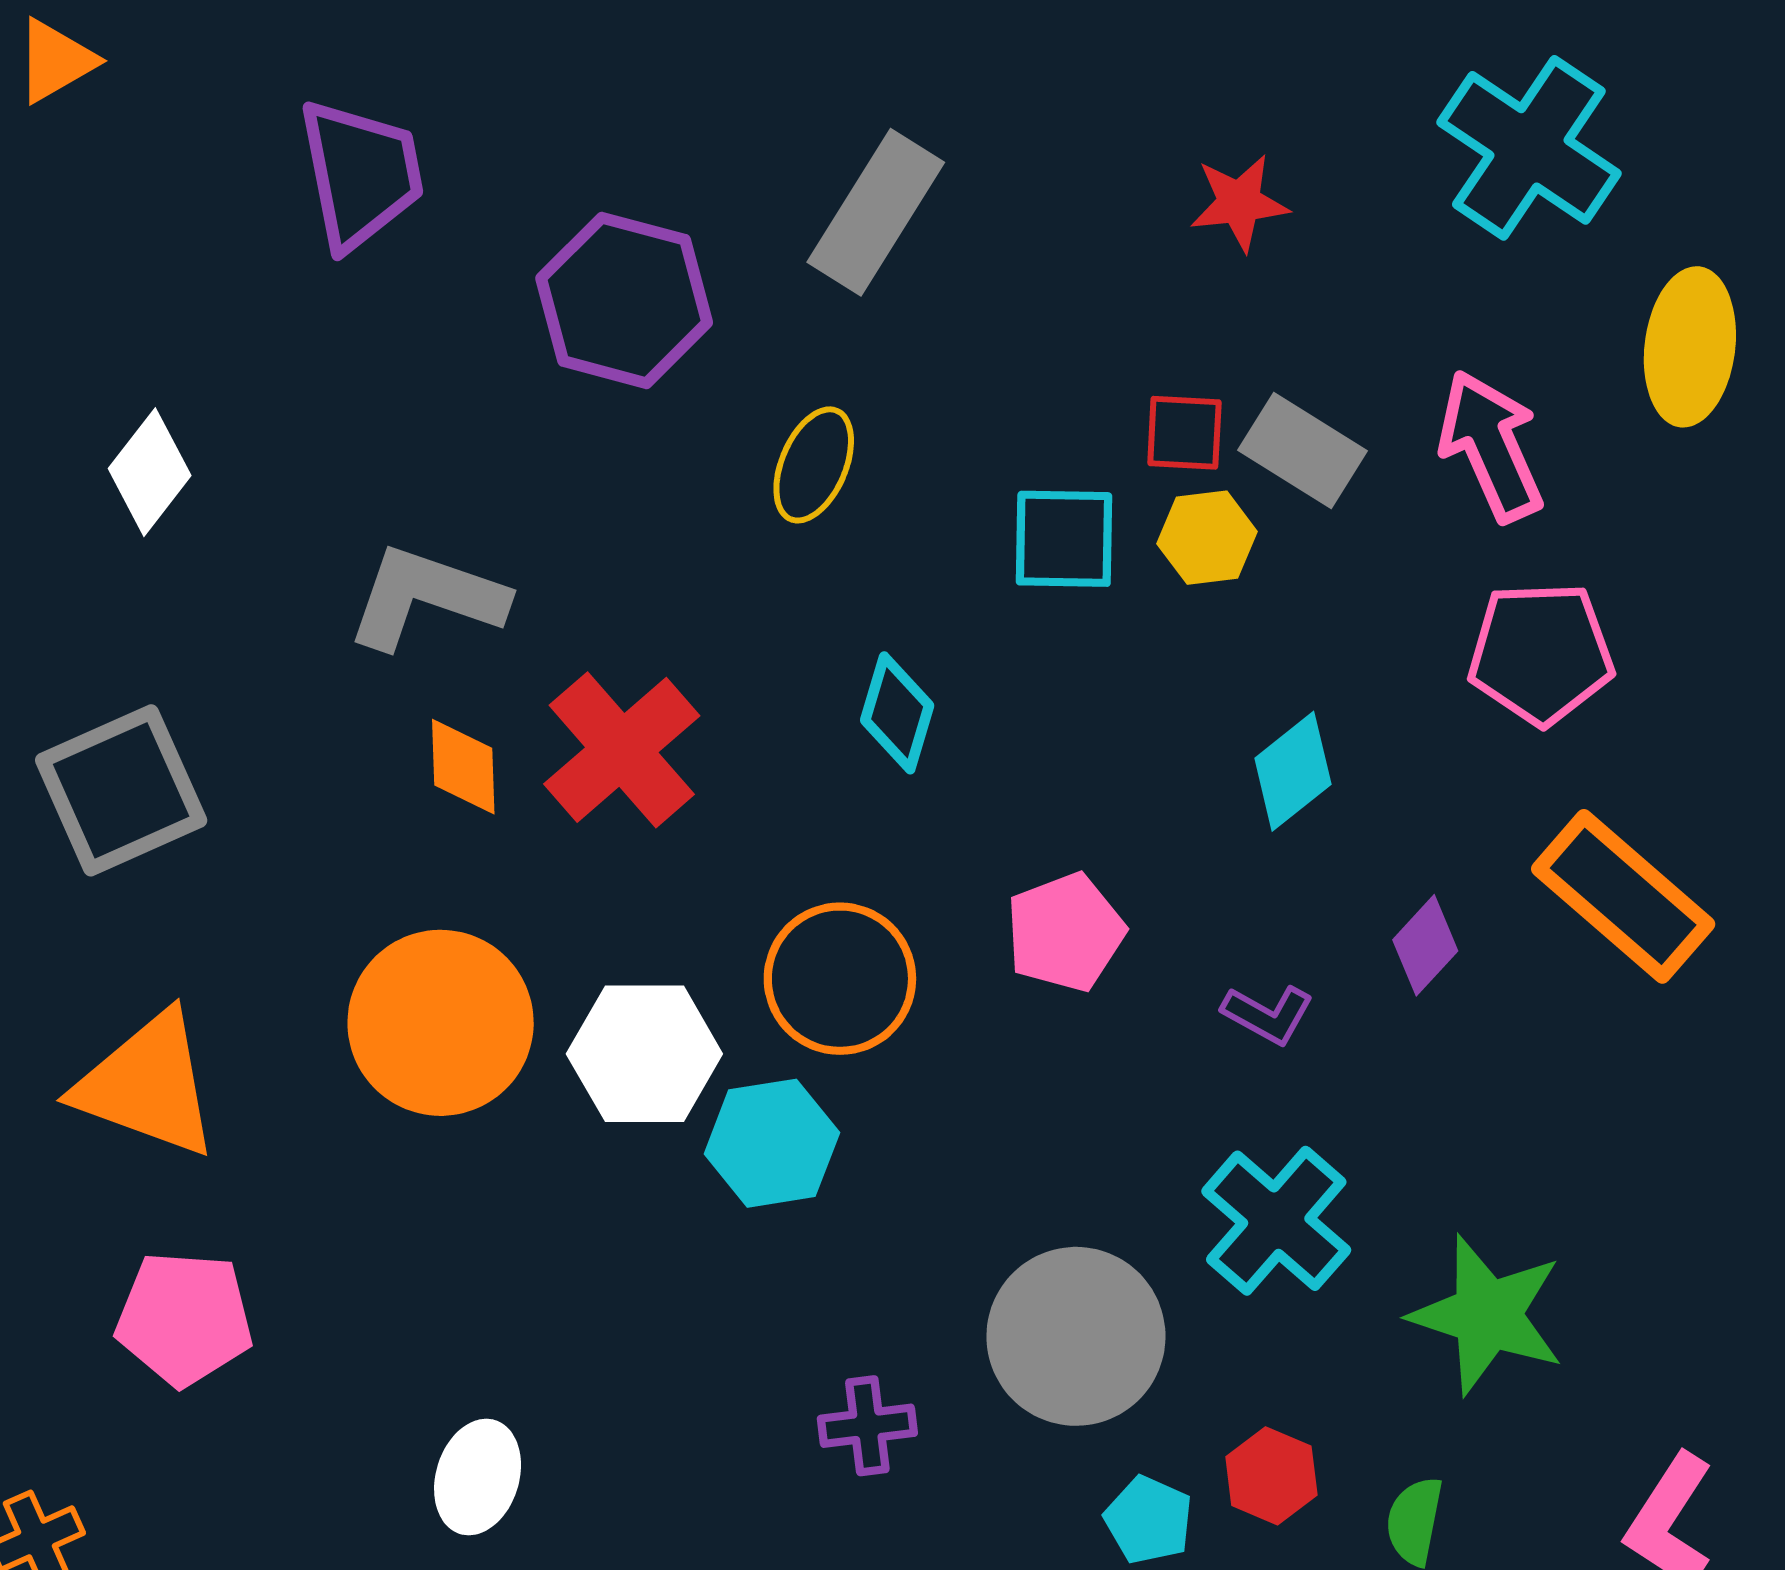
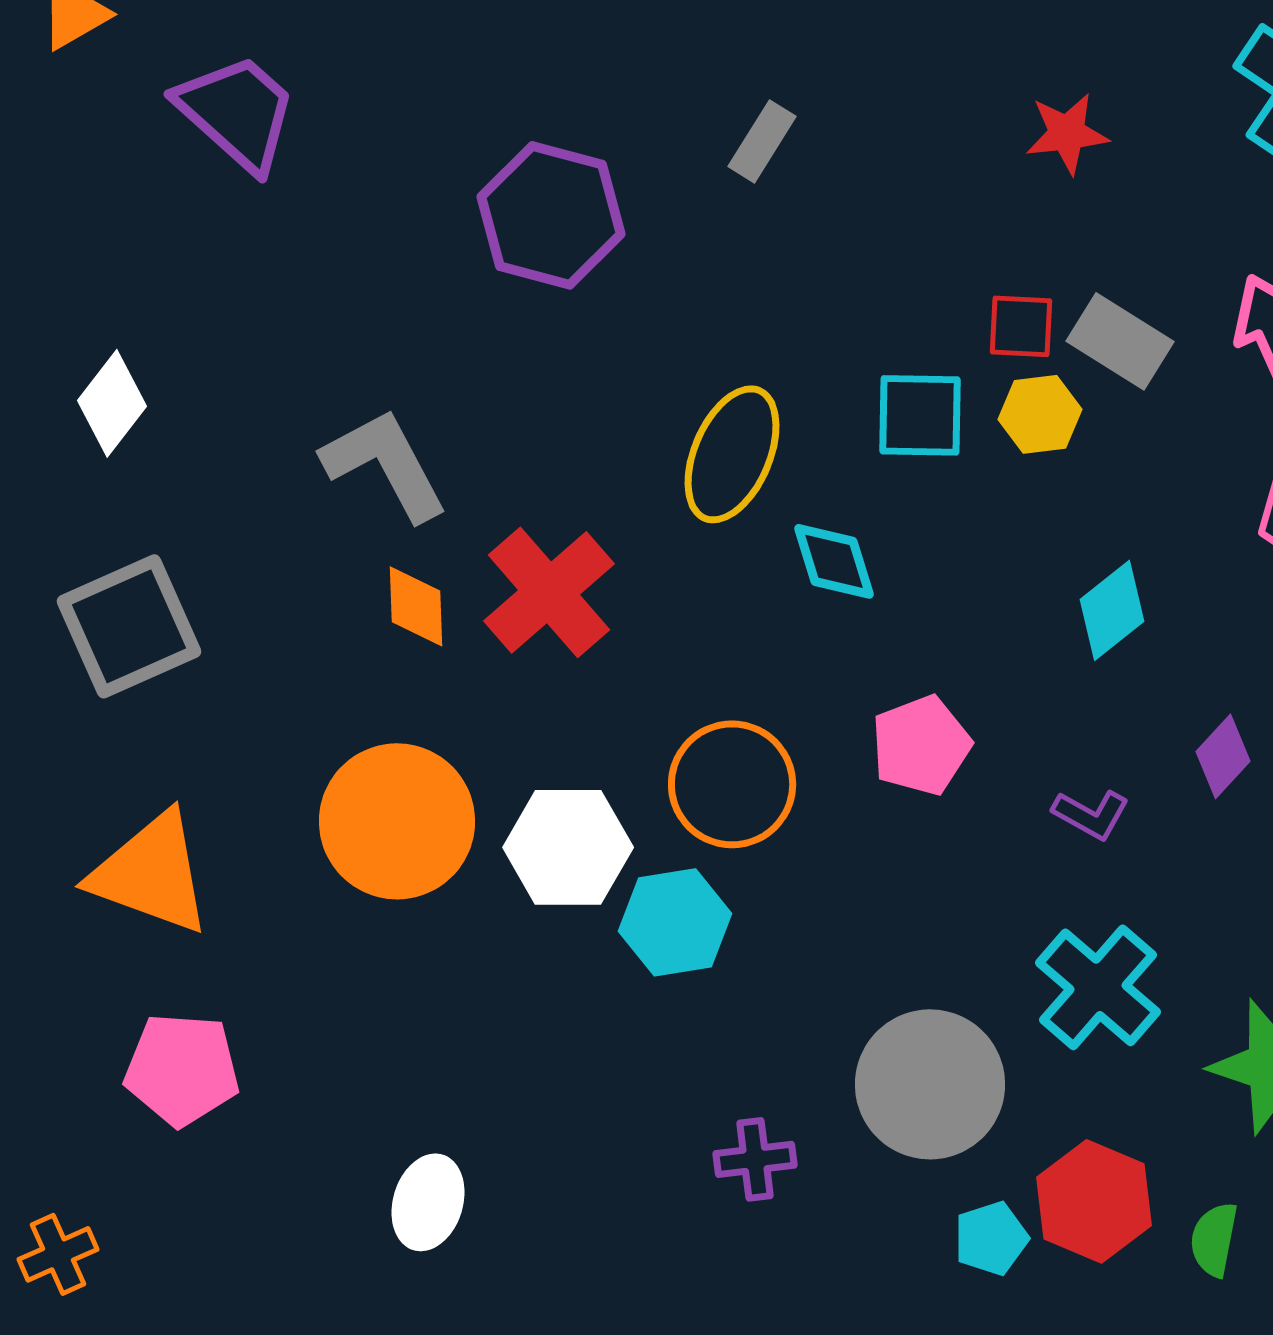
purple trapezoid: (361, 174) -> (237, 112), moved, turned -37
gray rectangle: (876, 212) -> (762, 141), size x0.6
yellow ellipse: (814, 465) -> (732, 454), moved, size x1.4
white diamond: (150, 472) -> (112, 403), moved
gray L-shape: (426, 597) -> (385, 464), turned 43
cyan diamond: (897, 713) -> (834, 561), moved, turned -34
red hexagon: (1271, 1476) -> (1094, 1201), size x1.5
cyan pentagon: (1149, 1520) -> (991, 1238), turned 30

